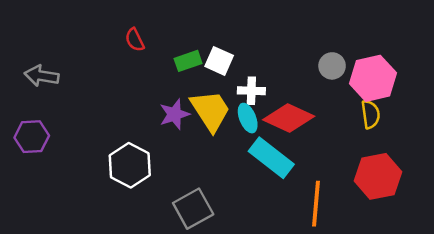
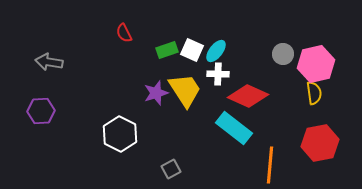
cyan ellipse: (248, 118) -> (216, 51), moved, turned 60
gray square: (193, 209) -> (171, 169), size x0.6

